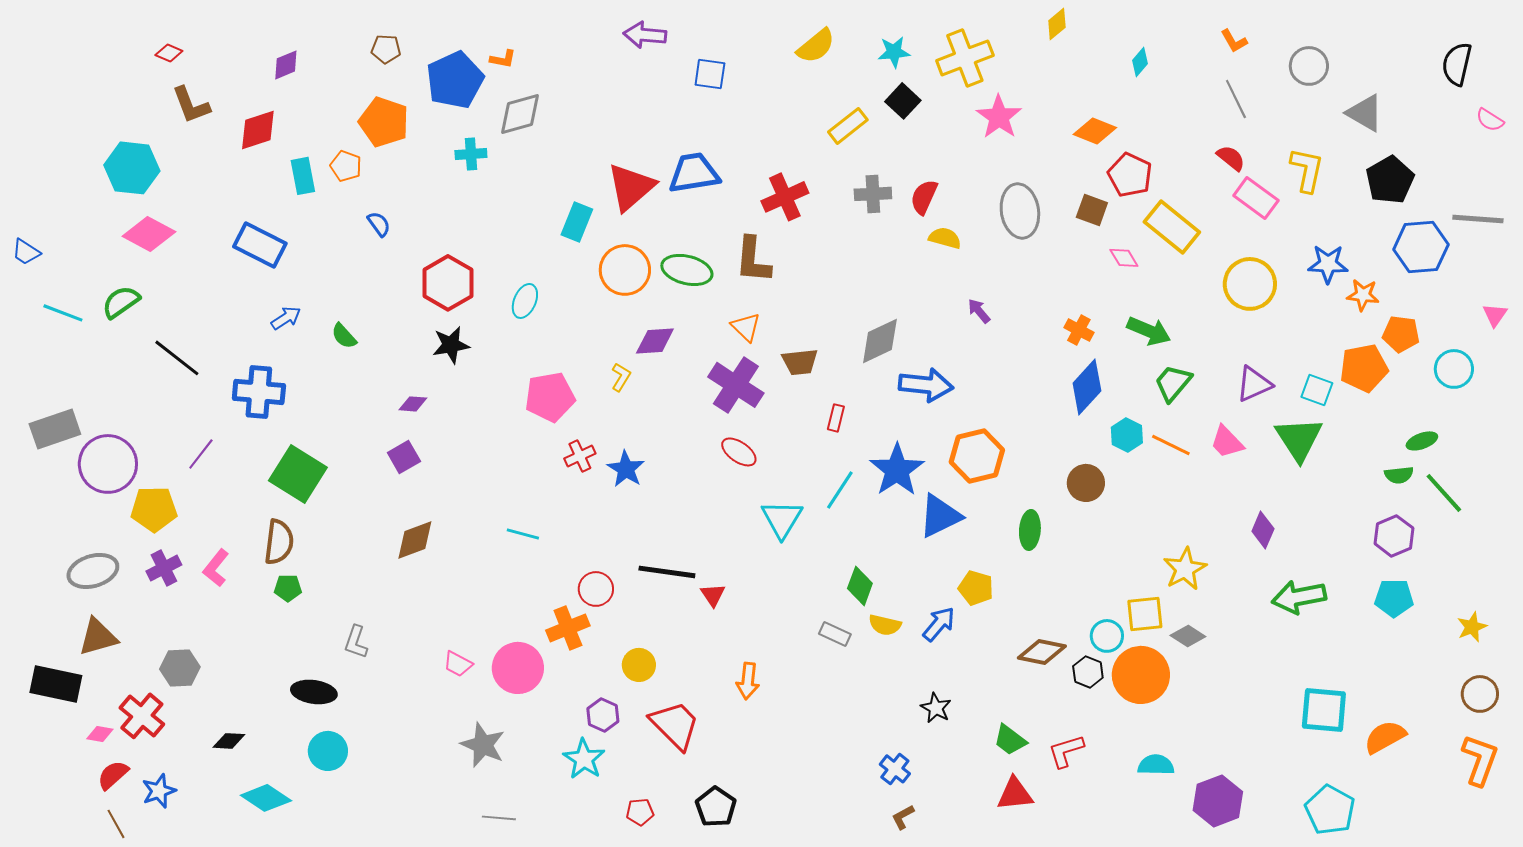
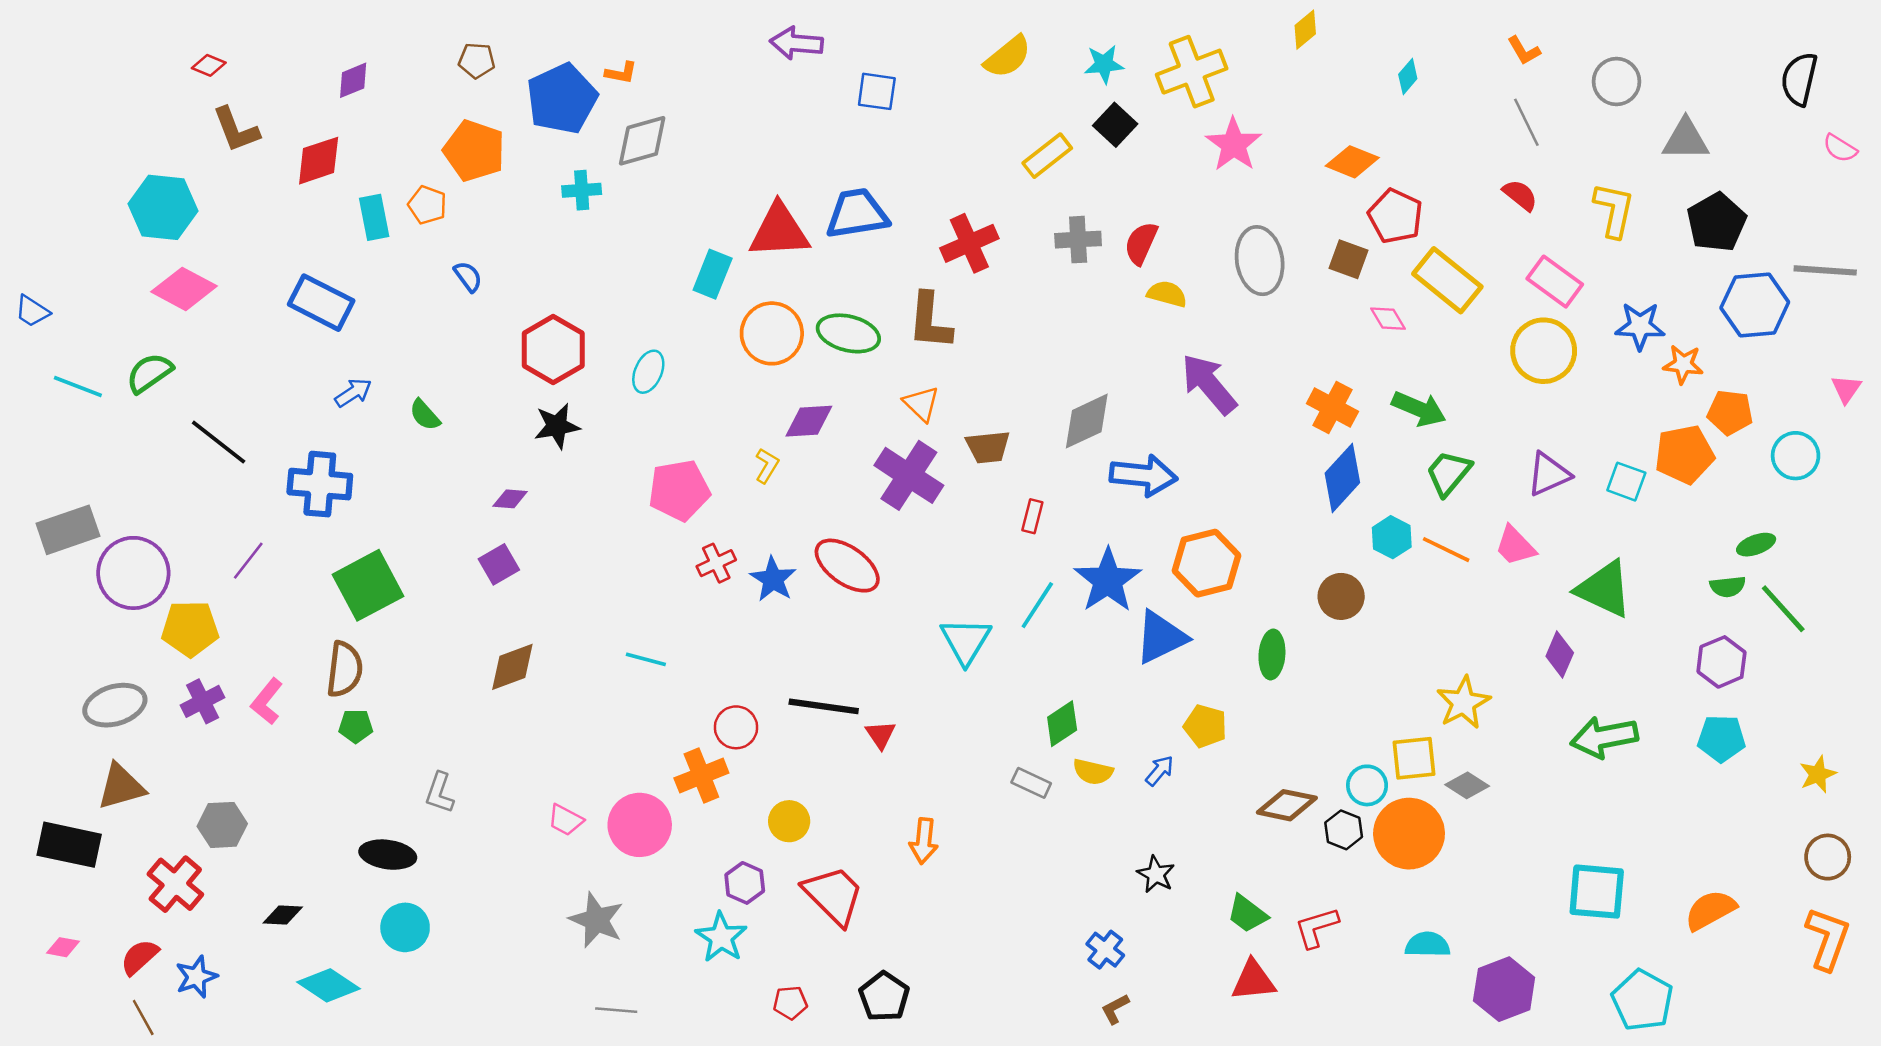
gray triangle: (1365, 113) -> (1686, 140), turned -30
red triangle: (631, 187) -> (779, 231), turned 38
pink rectangle: (1256, 198) -> (1555, 282), moved
purple arrow: (979, 311) -> (1209, 384), size x2.0
orange cross: (1079, 330) -> (1332, 408), size x1.4
green triangle: (1299, 439) -> (1604, 589), moved, turned -32
red ellipse: (739, 452) -> (847, 566), moved, size x1.5
green square: (298, 474) -> (368, 585), turned 30
green diamond: (860, 586) -> (1062, 724), turned 36
blue arrow: (939, 624) -> (1160, 771), size x0.7
cyan square: (1324, 710) -> (1597, 892), moved
pink diamond: (100, 734) -> (63, 947), moved

